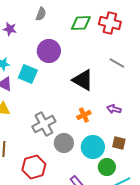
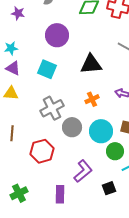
cyan square: (28, 74) -> (47, 69), moved
black triangle: (83, 80) -> (91, 64), turned -35

